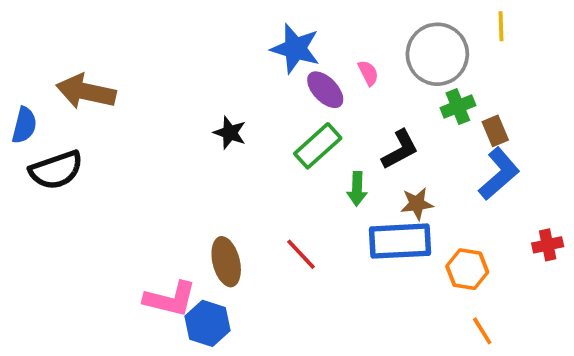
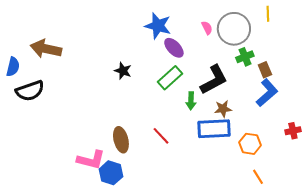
pink semicircle: (368, 73) -> (207, 28), moved
black L-shape: (400, 150) -> (214, 80), size x1.4

